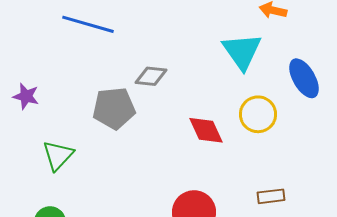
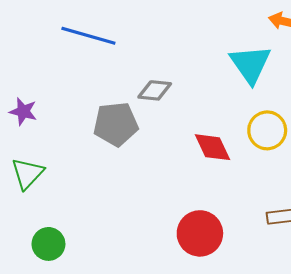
green triangle: (58, 155) -> (27, 173), moved

